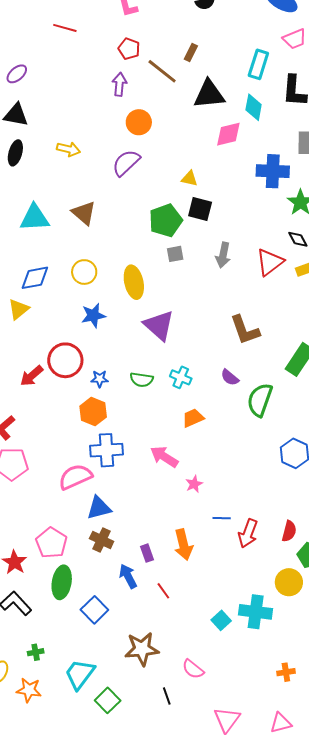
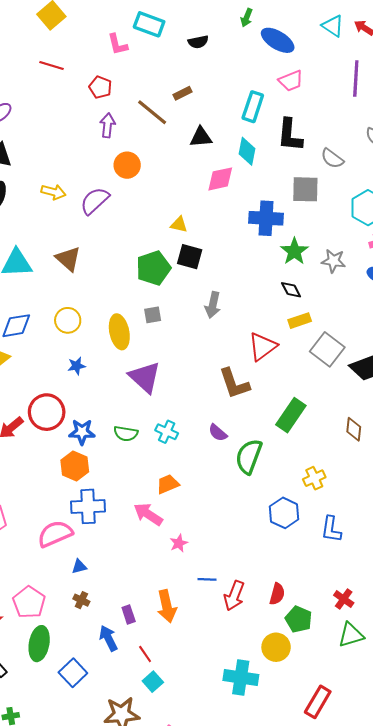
red pentagon: (129, 49) -> (100, 87), moved
brown rectangle: (191, 52) -> (183, 93), turned 36
black triangle: (209, 94) -> (201, 137), size x0.7
purple semicircle: (126, 163) -> (95, 201), moved
gray square: (175, 254) -> (153, 315), moved
red triangle: (270, 262) -> (263, 347), moved
blue star: (93, 315) -> (77, 366), size x0.7
blue star: (100, 379) -> (82, 432), size x1.4
orange trapezoid: (193, 418) -> (168, 484), moved
blue triangle: (99, 508) -> (79, 567), size x0.6
brown cross: (102, 540) -> (81, 600), size x0.7
cyan square: (221, 620) -> (153, 682), moved

